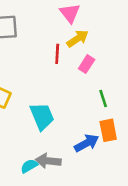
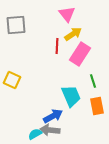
pink rectangle: (87, 64) -> (80, 54), size x1.6
cyan trapezoid: (42, 116) -> (71, 96), moved
blue arrow: (87, 143) -> (53, 116), moved

